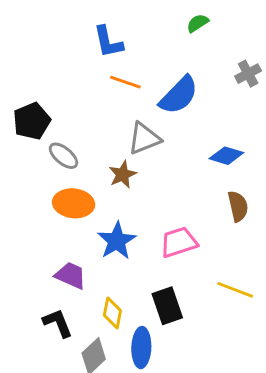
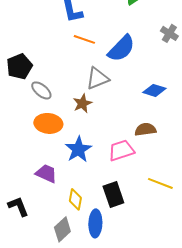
gray cross: (248, 74) -> (169, 33), turned -30
brown semicircle: (238, 206) -> (145, 129), moved, turned -85
black L-shape: (58, 323) -> (18, 206), moved

